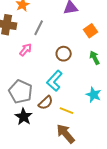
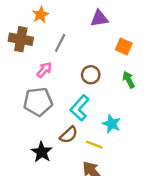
orange square: (91, 31) -> (124, 47), turned -32
gray pentagon: (21, 92) -> (38, 102), moved, turned -30
cyan star: (94, 95) -> (112, 124), moved

